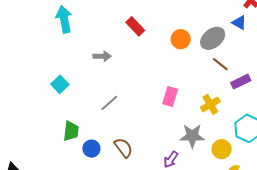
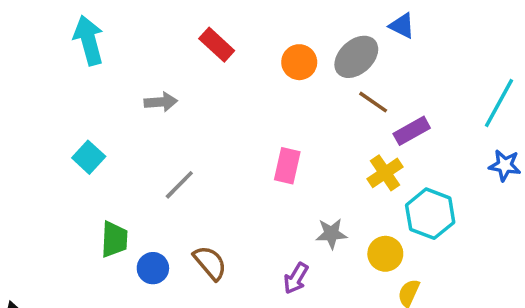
yellow cross: (210, 104) -> (385, 173), moved
gray star: (192, 136) -> (331, 234), size x0.7

